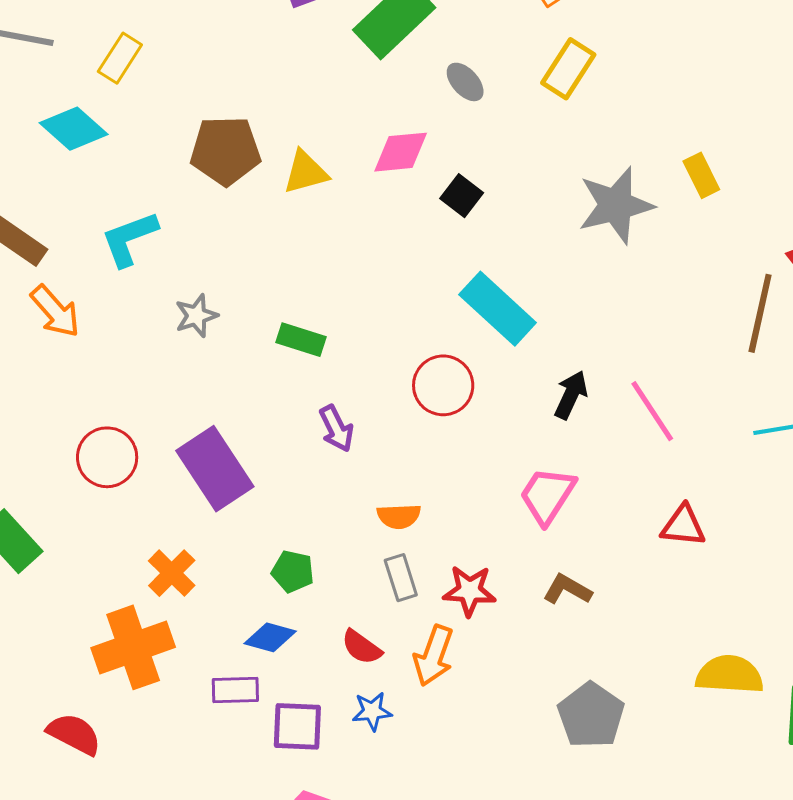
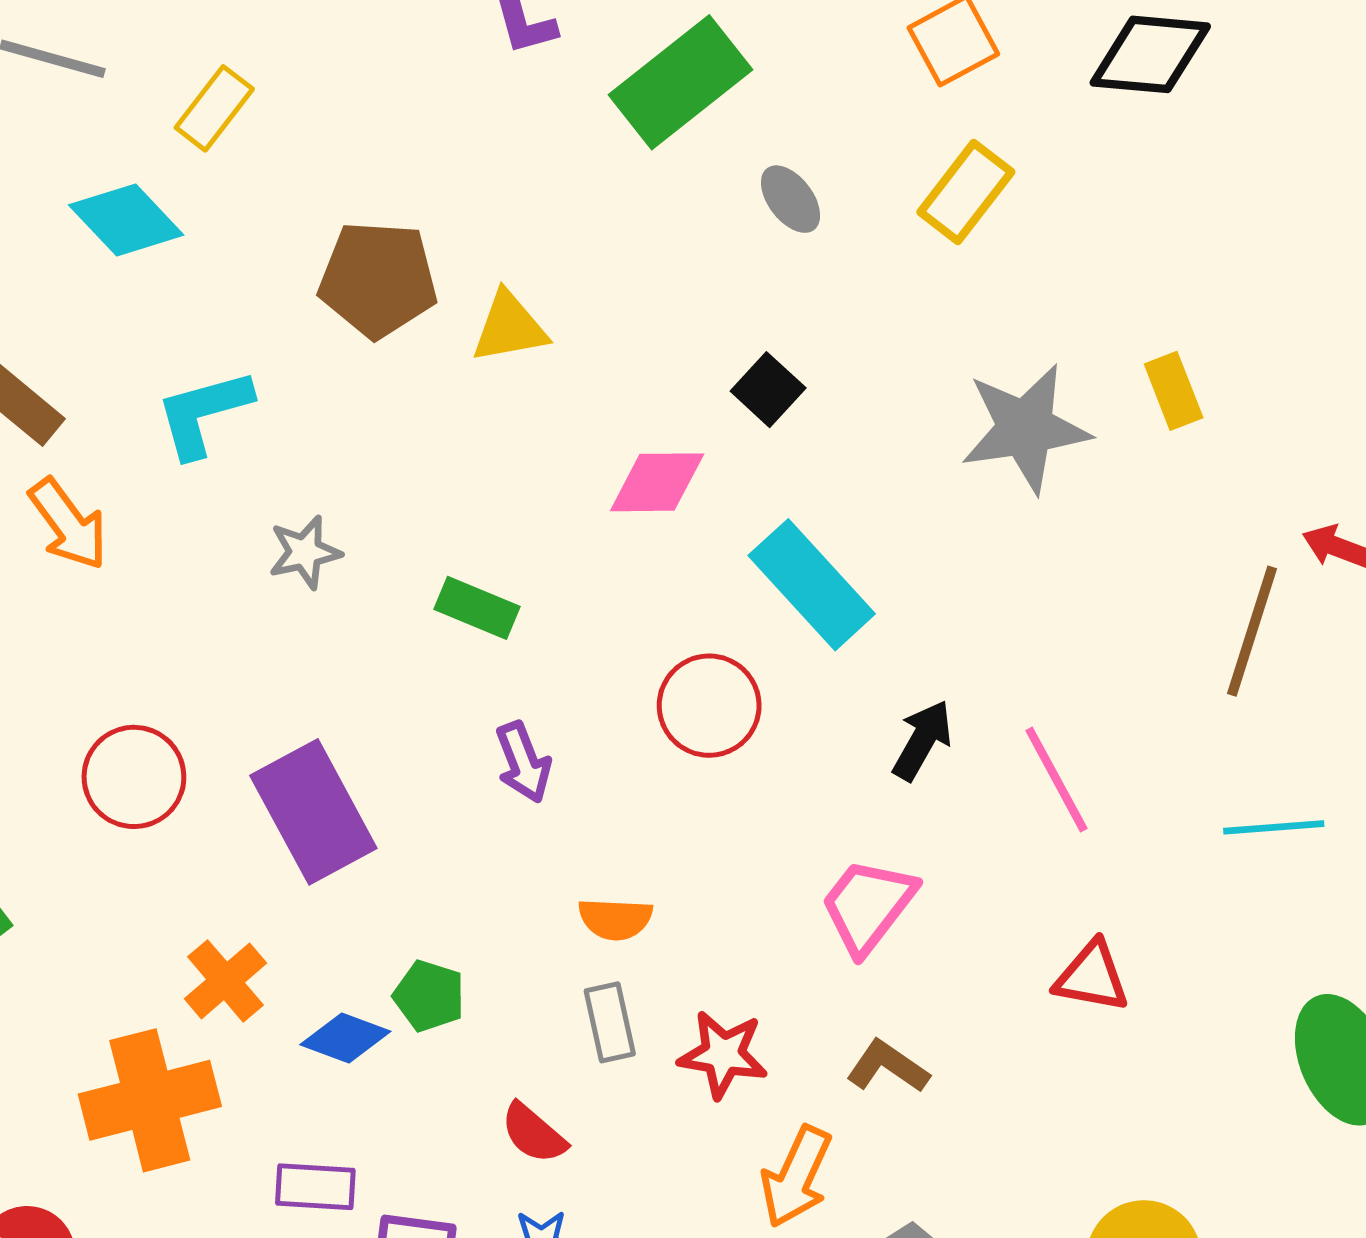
pink diamond: (401, 152) -> (657, 482), moved
blue diamond: (270, 637) -> (345, 1038), moved
orange arrow: (434, 656) -> (796, 1177), moved

